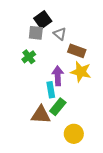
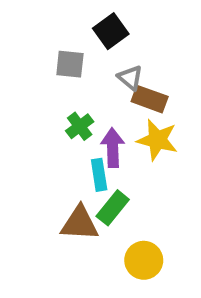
black square: (43, 20) -> (111, 31), moved
gray triangle: (60, 34) -> (130, 78), moved
green cross: (29, 57) -> (80, 126), moved

